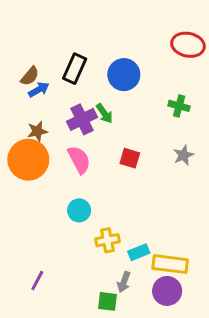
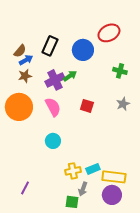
red ellipse: (188, 45) -> (109, 33), moved, turned -40
green arrow: (104, 113) -> (70, 76), turned -88
brown star: (37, 131) -> (25, 76), moved
yellow cross: (107, 240) -> (73, 171), moved

